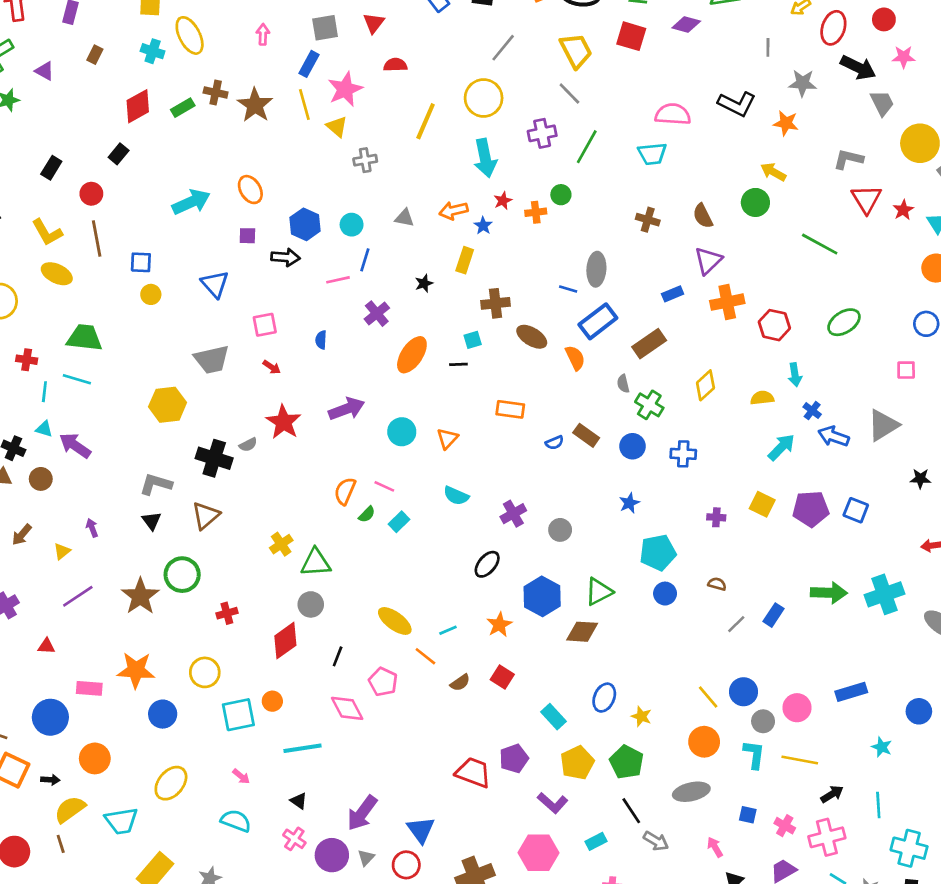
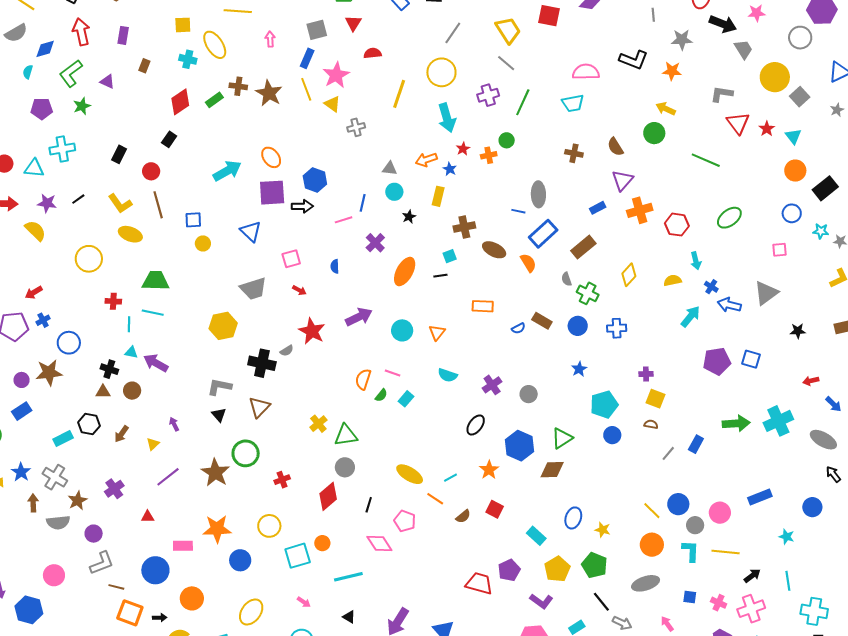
cyan circle: (352, 225) -> (394, 192), moved
purple square: (247, 236) -> (272, 193), size x2.0
yellow square: (762, 504) -> (656, 399), moved

